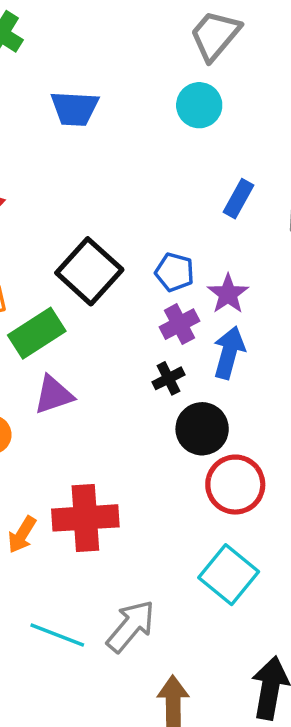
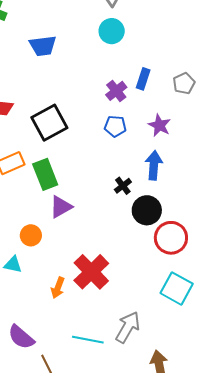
black square: (89, 271) -> (49, 123), moved, turned 30
purple star: (228, 294) -> (159, 125), moved
purple cross: (180, 324) -> (116, 91), moved
green rectangle: (37, 333) -> (45, 174), turned -68
red cross: (85, 518) -> (91, 272), turned -30

